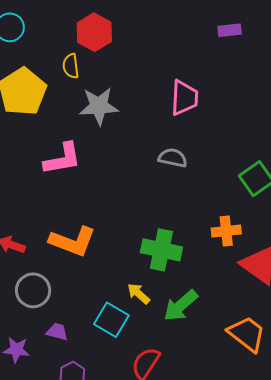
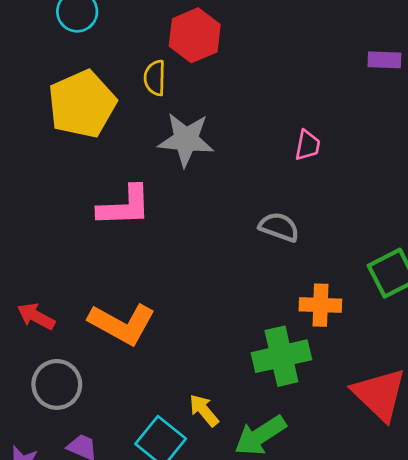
pink trapezoid: (184, 98) -> (308, 145), size x0.6
orange cross: (226, 231) -> (320, 305), moved
green cross: (161, 250) -> (281, 356), moved, turned -33

